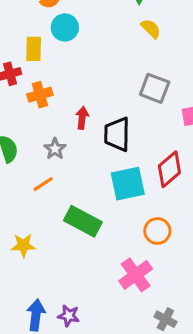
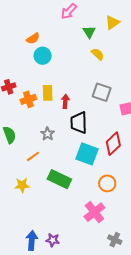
yellow rectangle: (34, 49) -> (48, 93), moved
red arrow: (82, 118) -> (65, 101), moved
gray star: (55, 149) -> (48, 134), moved
cyan square: (128, 184) -> (87, 154), turned 35
yellow star: (23, 245) -> (22, 185), moved

